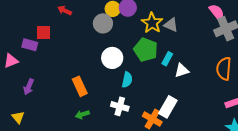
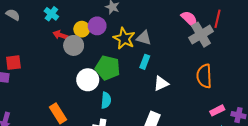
red arrow: (65, 10) -> (60, 35), moved
green pentagon: (146, 50) -> (108, 68), moved
cyan rectangle: (167, 59) -> (145, 62), moved

